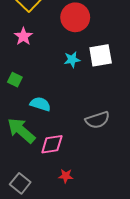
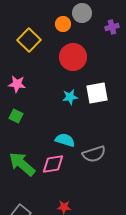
pink star: (23, 36) -> (17, 84), moved, turned -30
cyan semicircle: (40, 104) -> (65, 140), moved
pink diamond: (52, 144) -> (53, 164), moved

